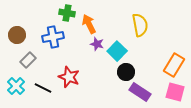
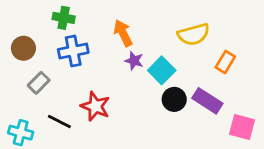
green cross: (67, 13) -> (64, 18), moved
yellow semicircle: (140, 25) -> (194, 34), turned 85
orange rectangle: (174, 65) -> (225, 62), moved, size x0.7
cyan cross: (16, 86) -> (21, 133), moved, turned -30
purple rectangle: (140, 92) -> (207, 101), moved

